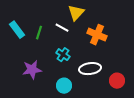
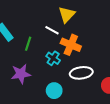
green line: (39, 33) -> (28, 44), moved
orange cross: (97, 35) -> (71, 45), moved

